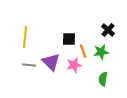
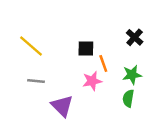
yellow line: (25, 37) -> (31, 46), turned -55
green star: (101, 52) -> (132, 75), moved
purple triangle: (51, 62) -> (62, 106), moved

